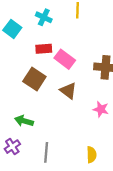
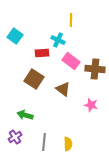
cyan cross: (44, 17) -> (58, 40), moved
pink rectangle: (65, 59) -> (71, 61), moved
yellow semicircle: (92, 155) -> (68, 144), moved

